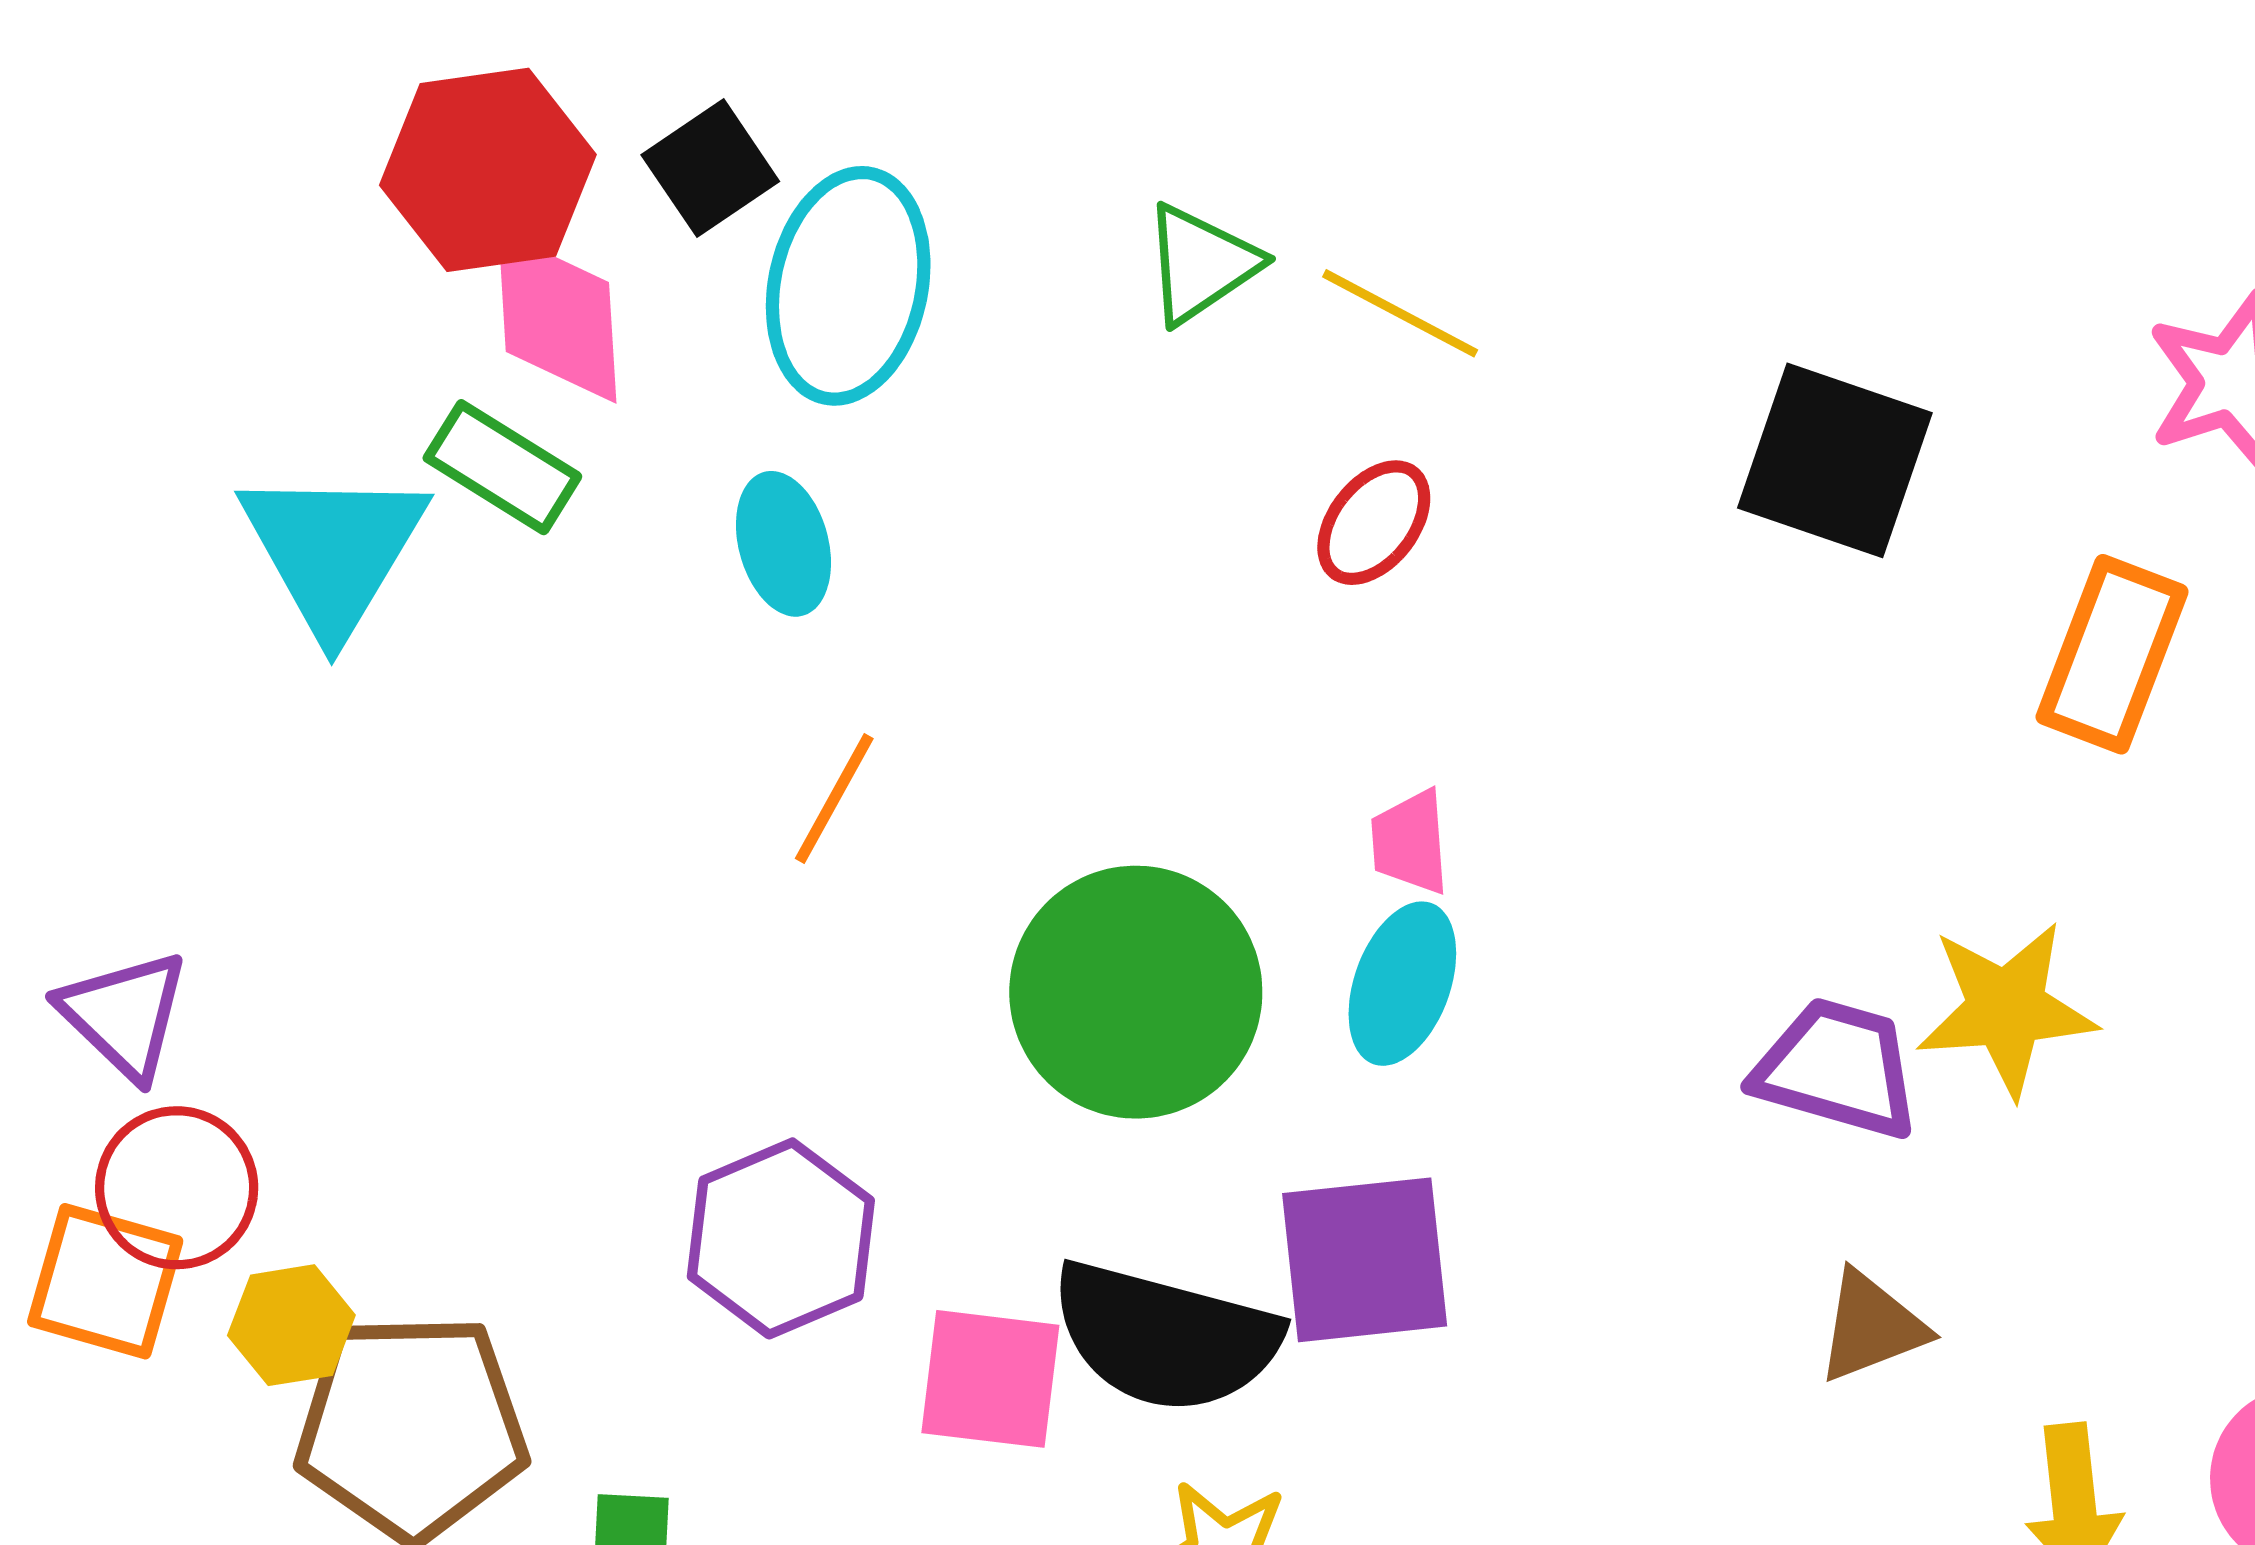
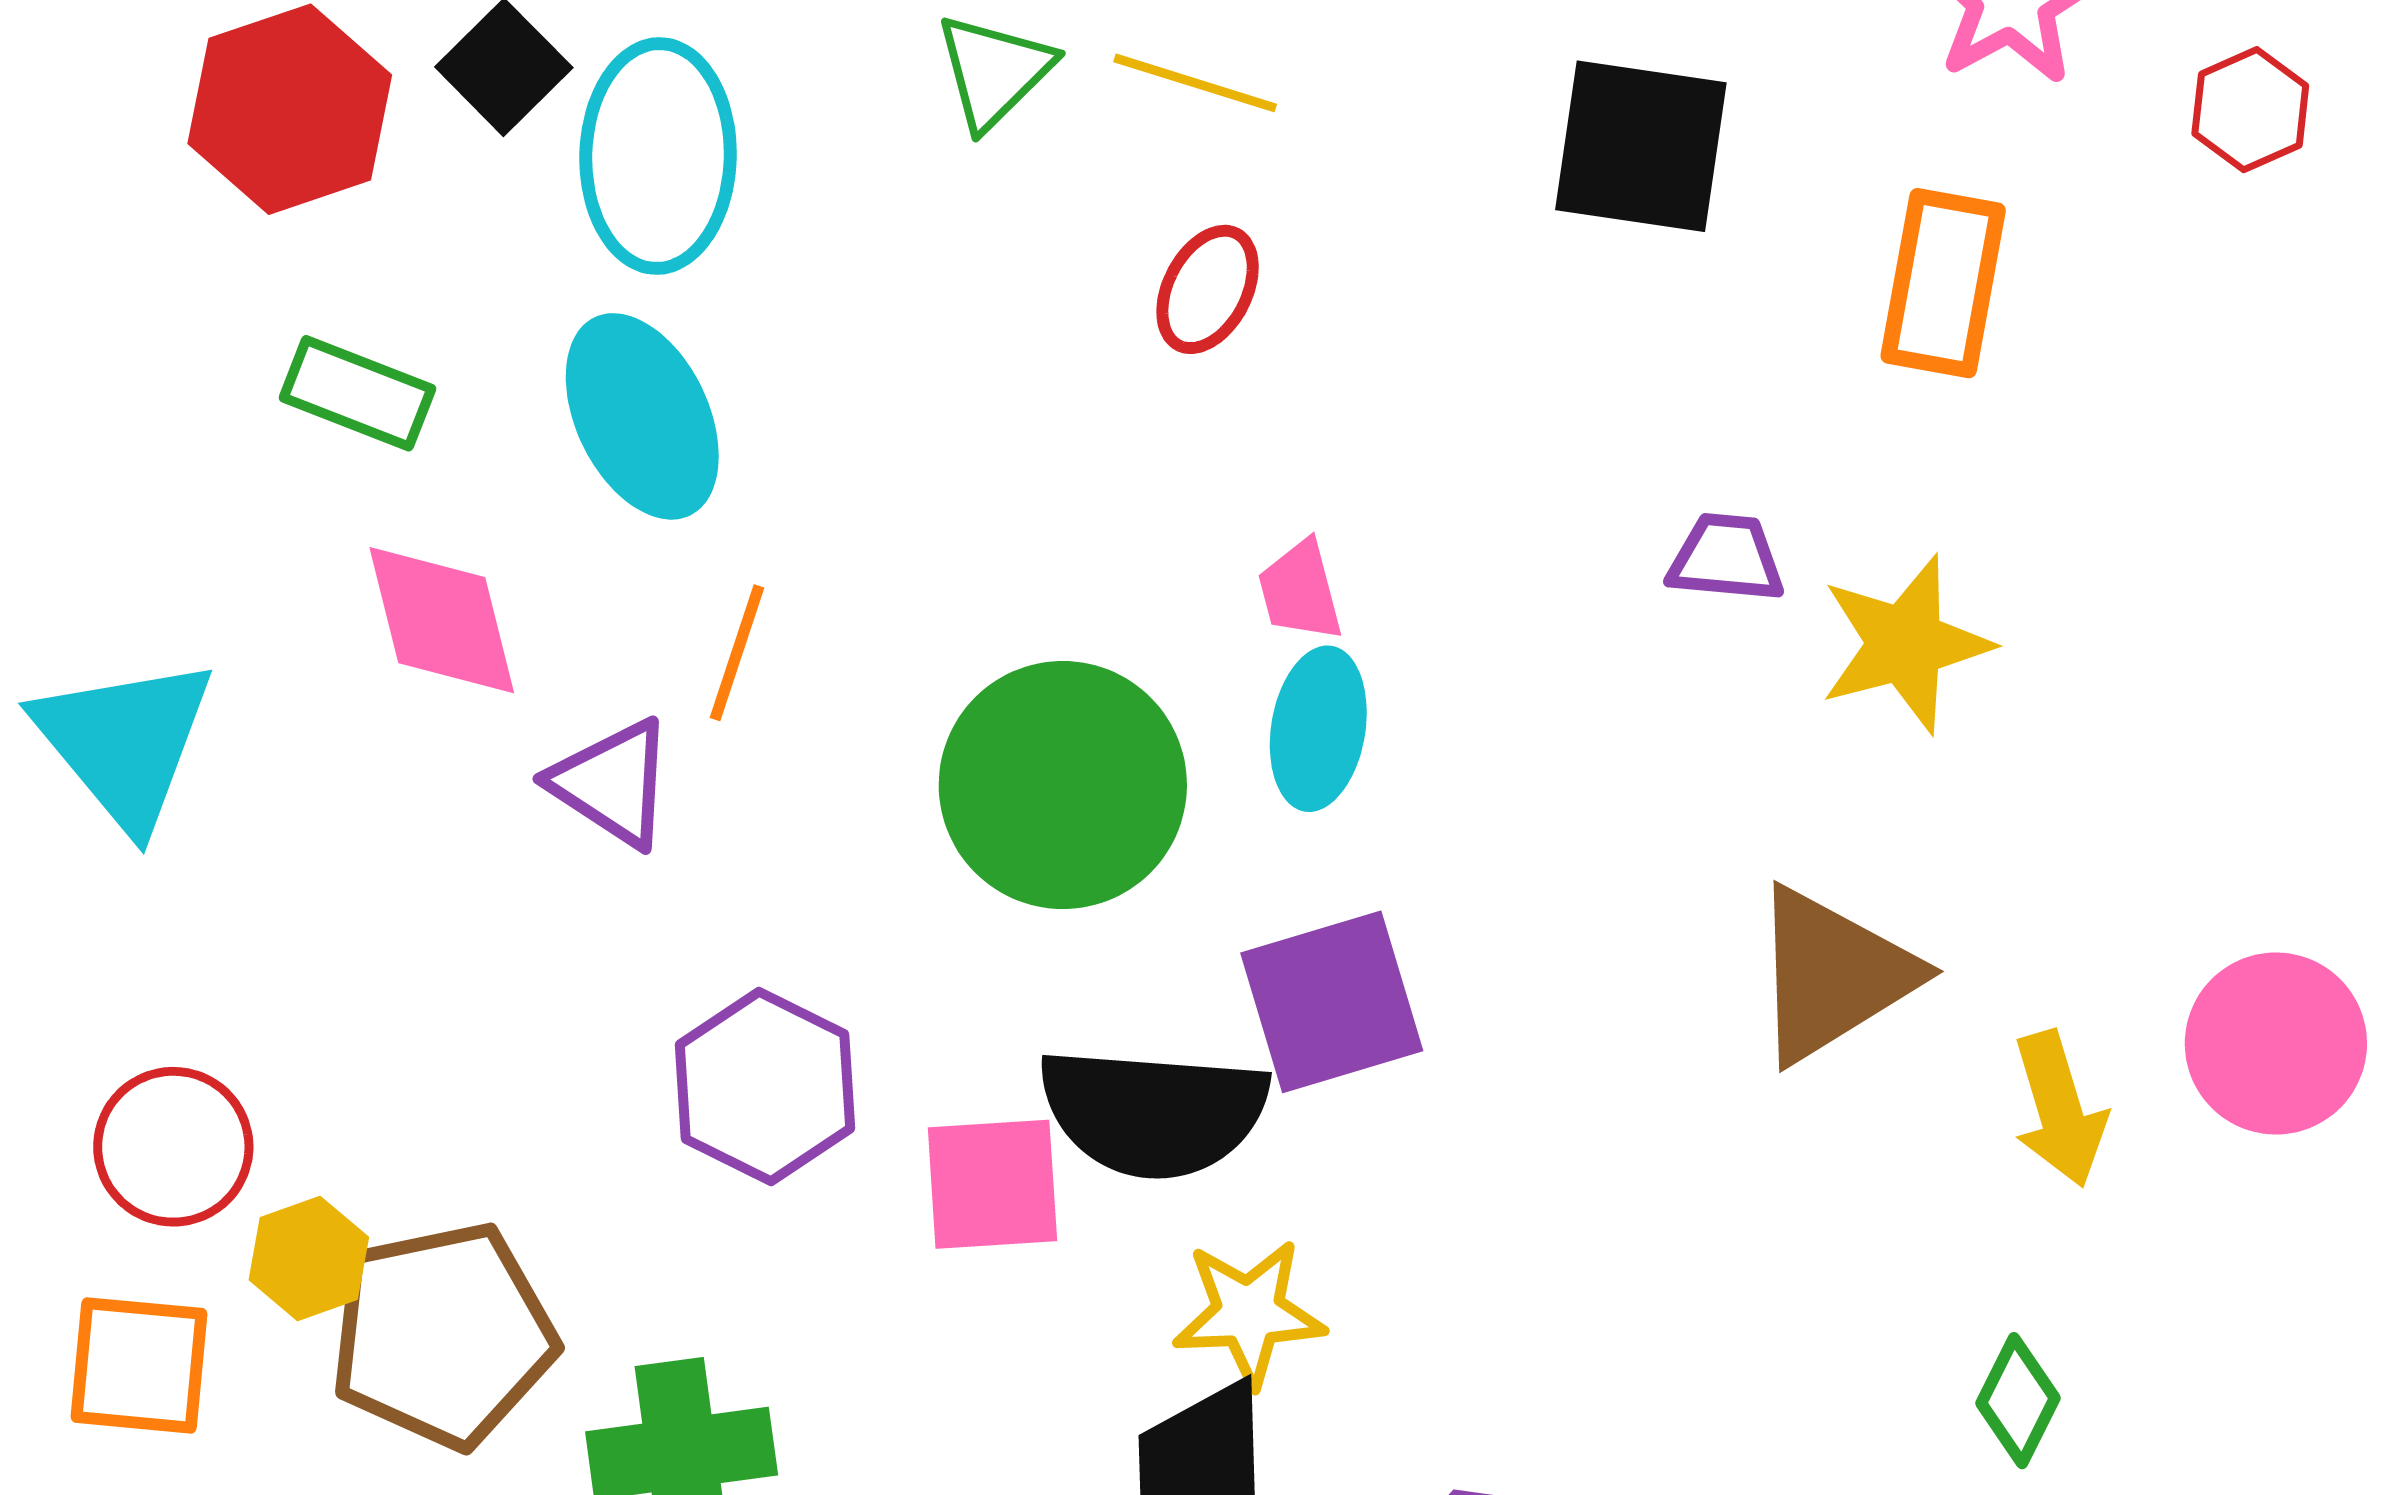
pink diamond: (557, 317) -> (442, 620), moved
cyan ellipse: (783, 544) -> (642, 416), size x1.5
cyan triangle: (333, 550) -> (125, 742), moved
purple triangle: (124, 1015) -> (612, 783), moved
purple trapezoid: (1837, 1068) -> (1726, 558), moved, size x0.7
orange square: (105, 1281) -> (139, 1365), moved
brown triangle: (1871, 1327) -> (1832, 975), size x1.6

